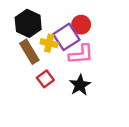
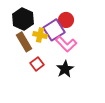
pink L-shape: (81, 54) -> (66, 44), turned 50

